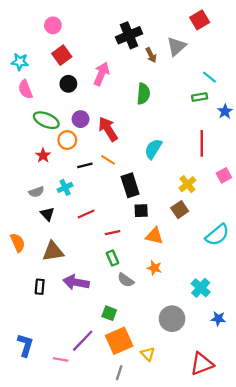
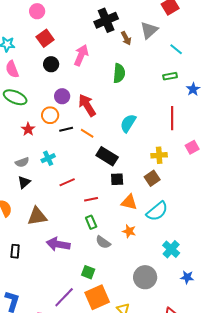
cyan line: (210, 77) -> (176, 49), moved
green ellipse: (46, 120) -> (15, 97), moved
black line: (85, 165) -> (66, 129), moved
yellow cross: (187, 184) -> (159, 155), turned 35
black rectangle: (130, 185) -> (107, 156), turned -40
black triangle: (47, 214) -> (24, 182), moved, turned 32
cyan semicircle: (217, 235) -> (157, 211), moved
black rectangle: (40, 287) -> (15, 251), moved

